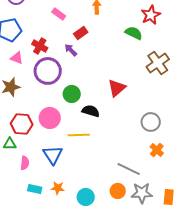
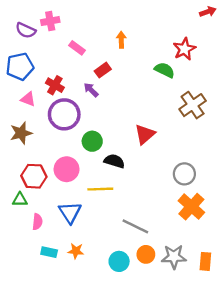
orange cross: (157, 150) -> (191, 207), size x1.6
gray line: (129, 169) -> (135, 226), moved
cyan circle: (86, 197) -> (119, 261), moved

